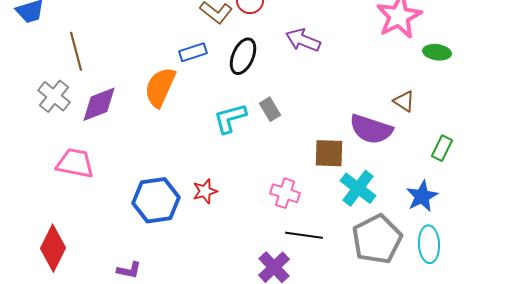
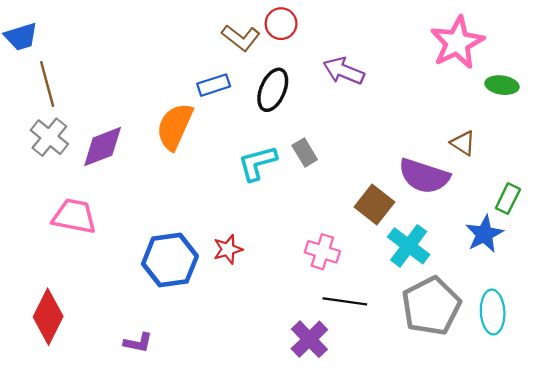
brown line: (76, 51) -> (47, 84), moved
brown square: (329, 153) -> (374, 204), turned 36
blue star: (422, 196) -> (484, 234), moved

